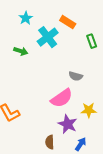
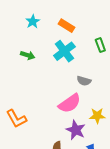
orange rectangle: (68, 22) -> (67, 26), moved
cyan cross: (48, 37) -> (64, 51), moved

